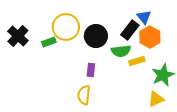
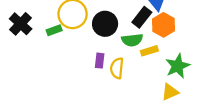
yellow semicircle: (84, 95) -> (117, 68), moved

